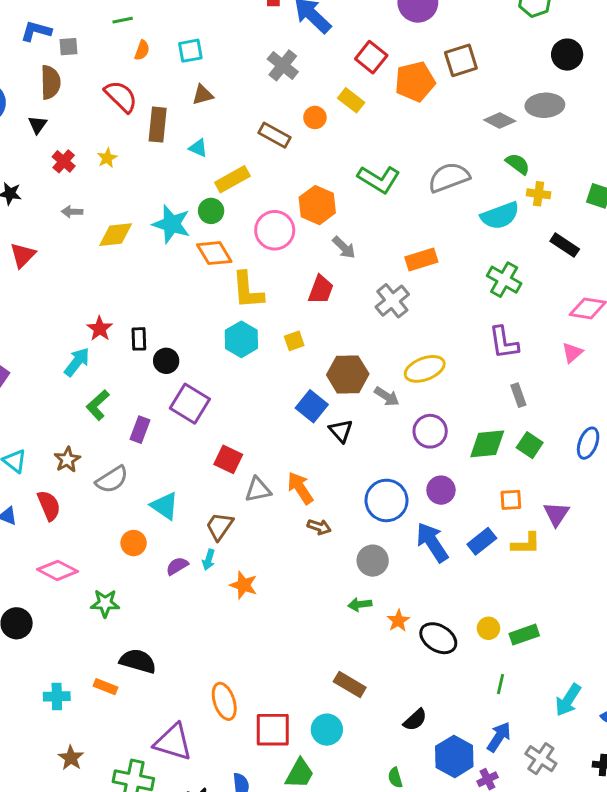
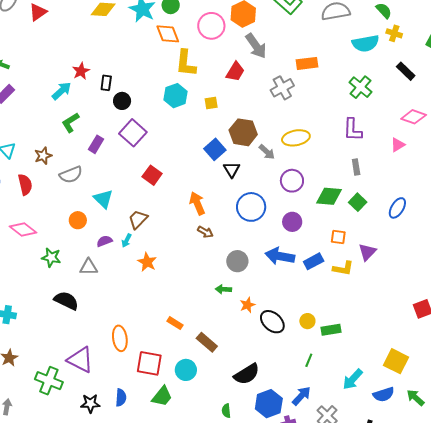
gray arrow: (344, 247) -> (256, 46), size x1.5
gray triangle: (258, 490) -> (89, 267), moved
blue circle: (387, 500) -> (251, 207), moved
blue arrow: (432, 542) -> (280, 256), turned -56
orange rectangle: (105, 687) -> (175, 323), moved
black semicircle: (415, 720) -> (247, 374), size x1.5

